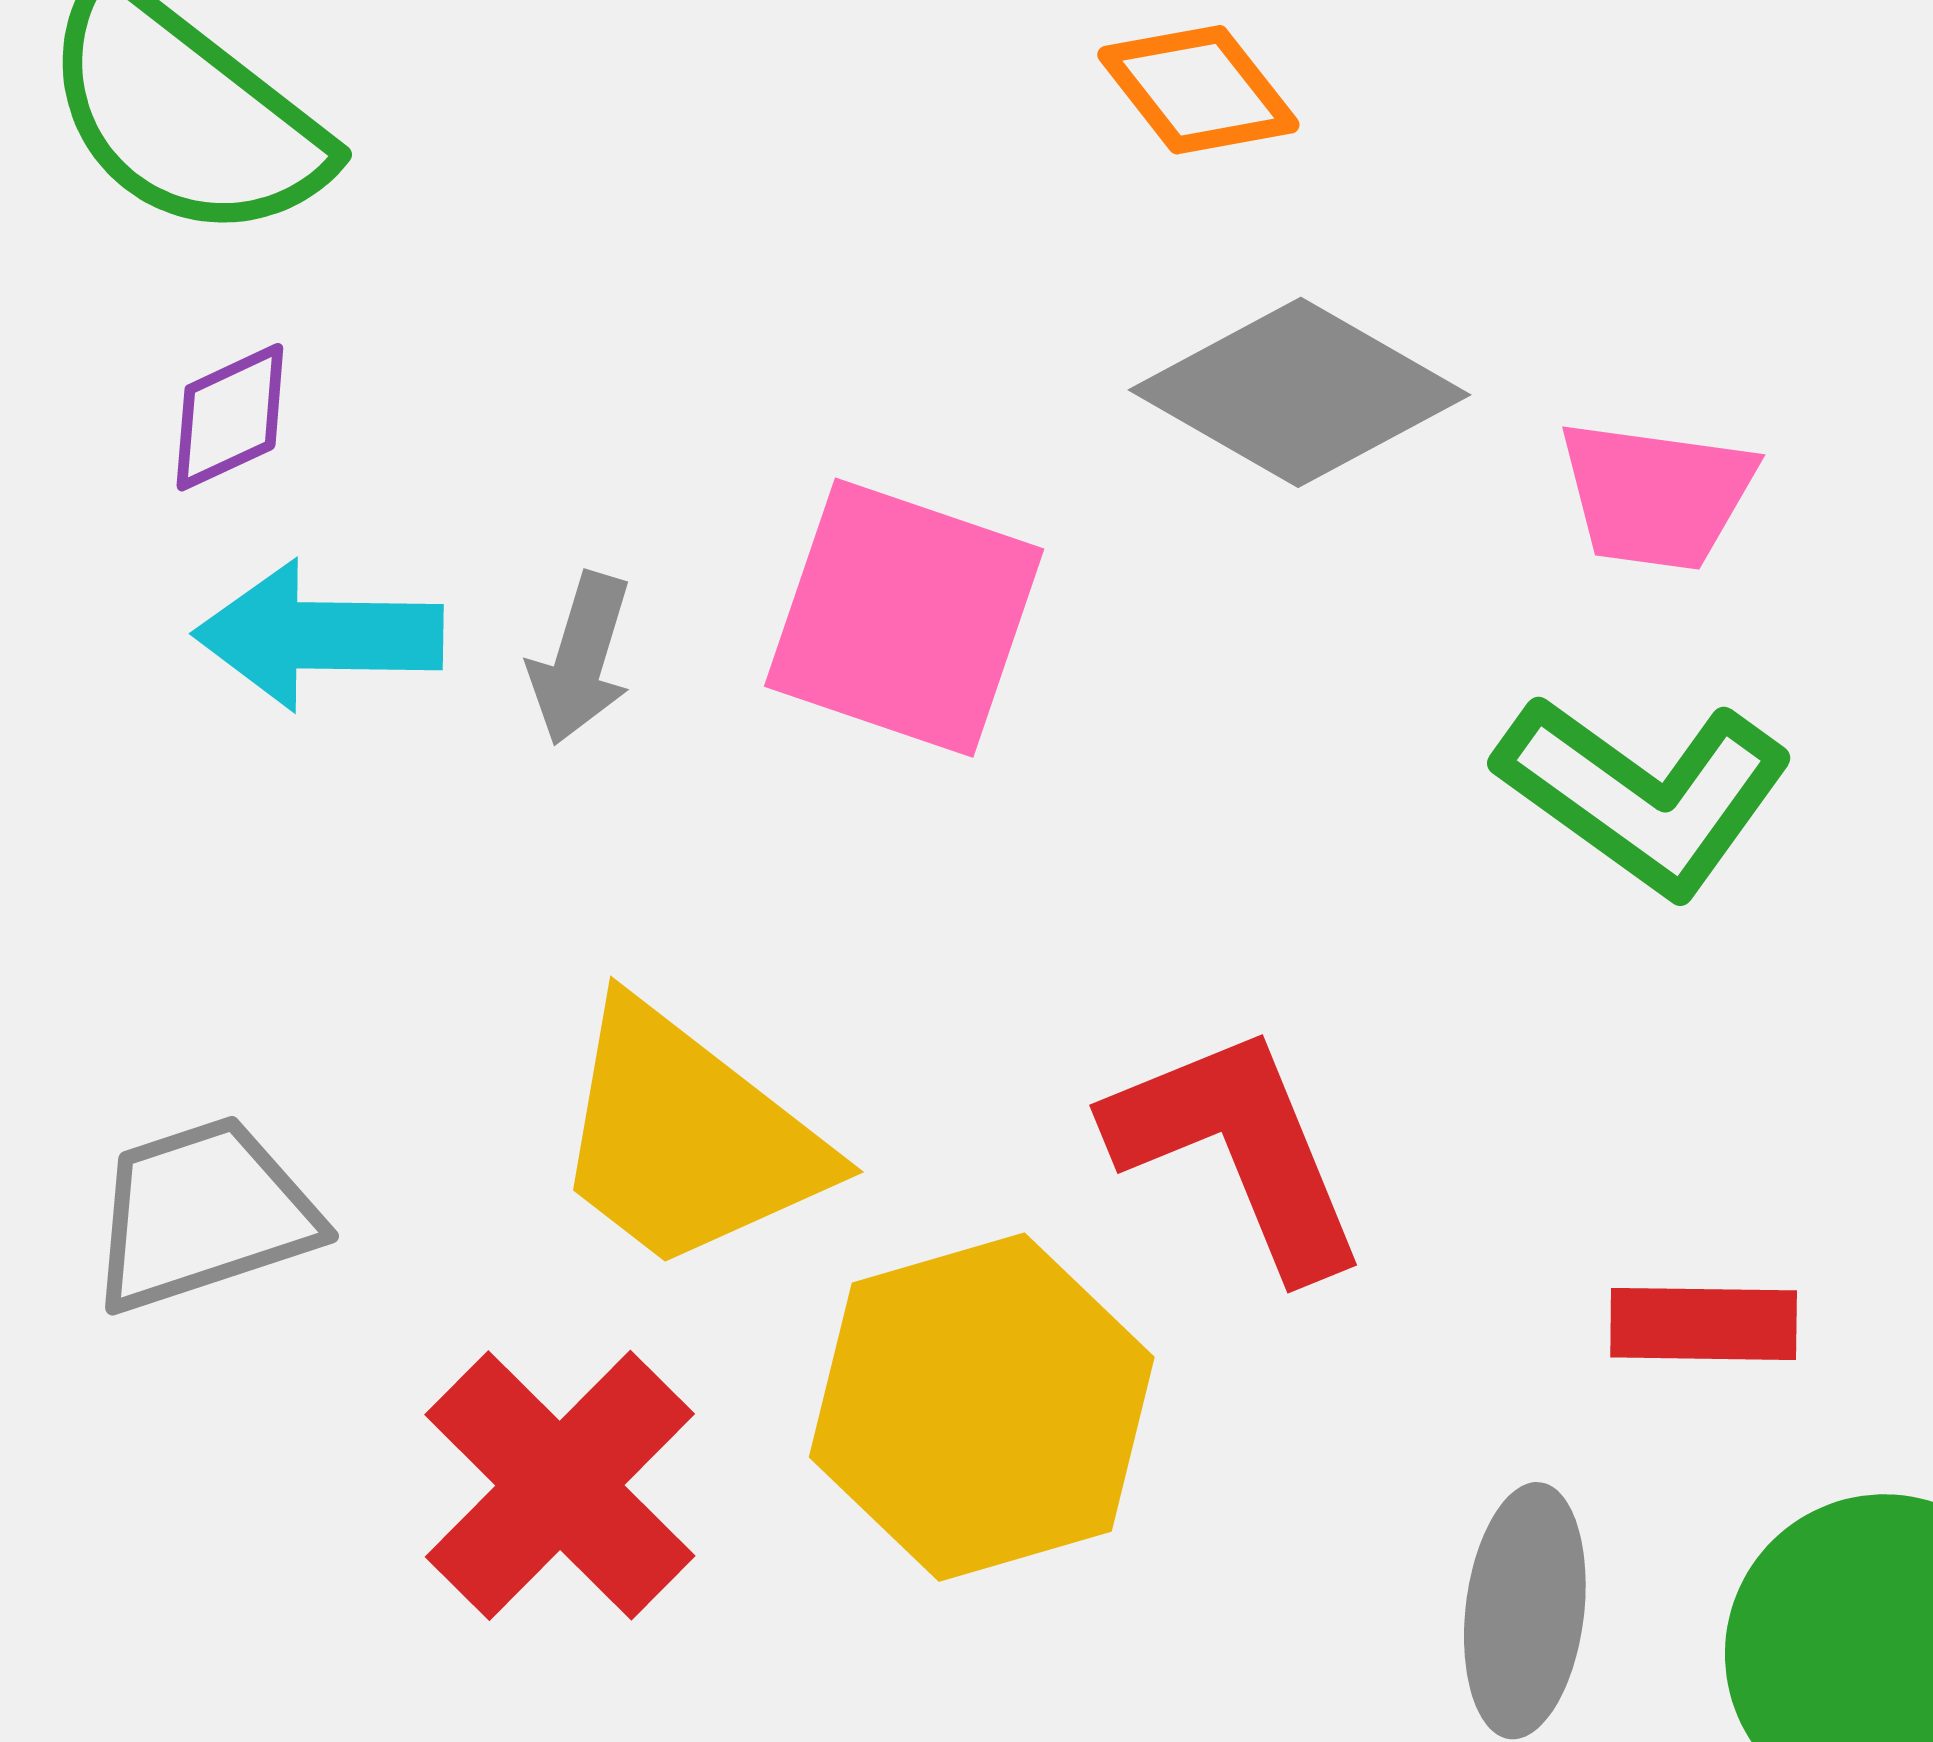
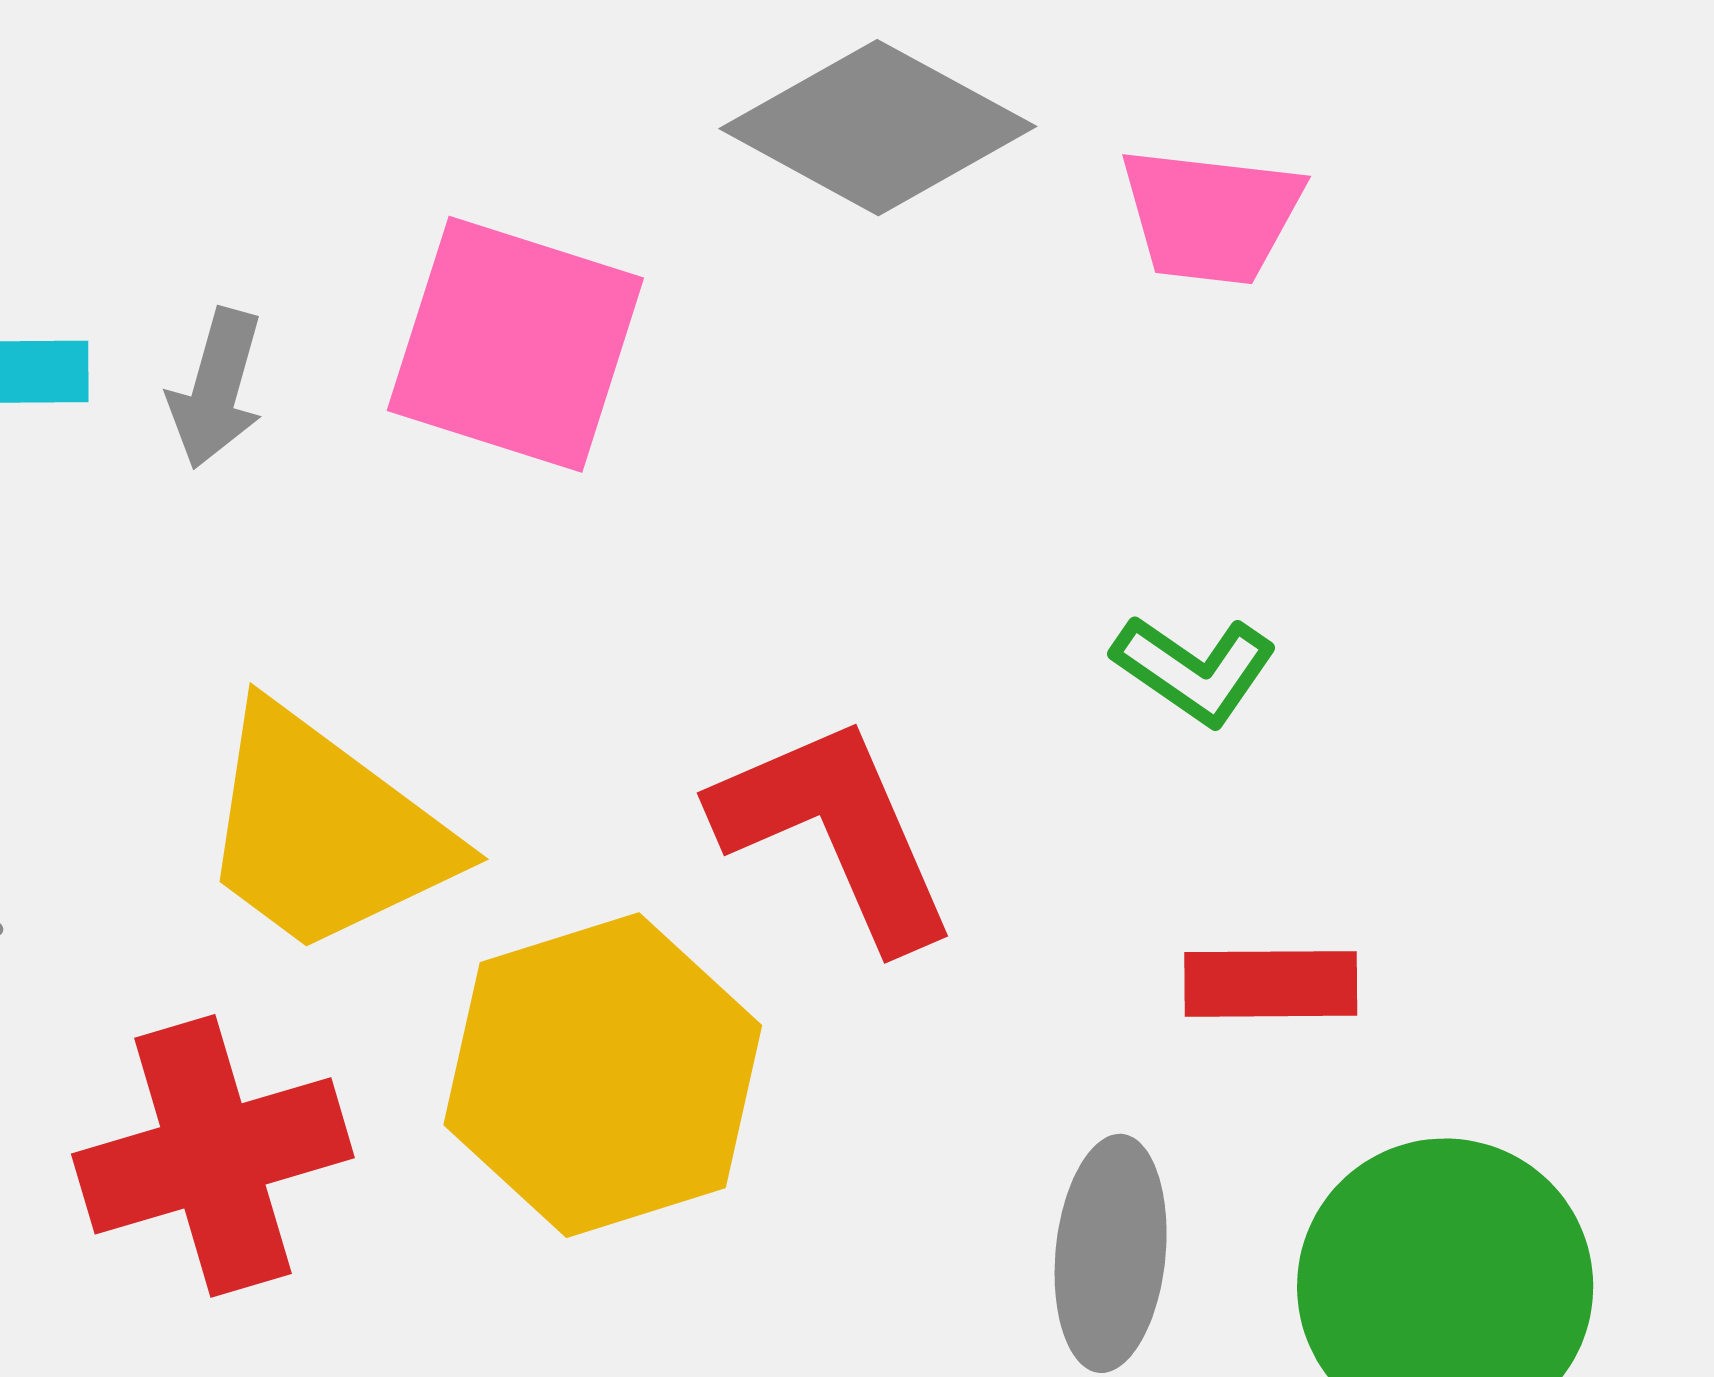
green L-shape: (1644, 794) -> (1194, 670), moved, size x0.6
red cross: (560, 1485) -> (213, 1156), turned 30

